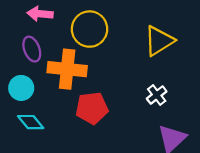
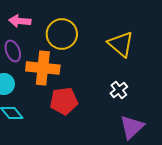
yellow triangle: (159, 41) -> (121, 44), turned -48

